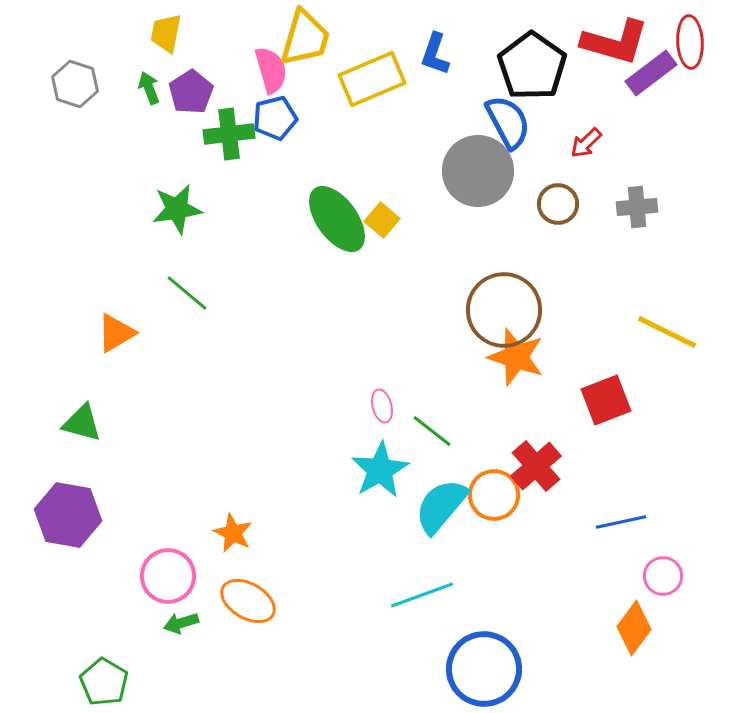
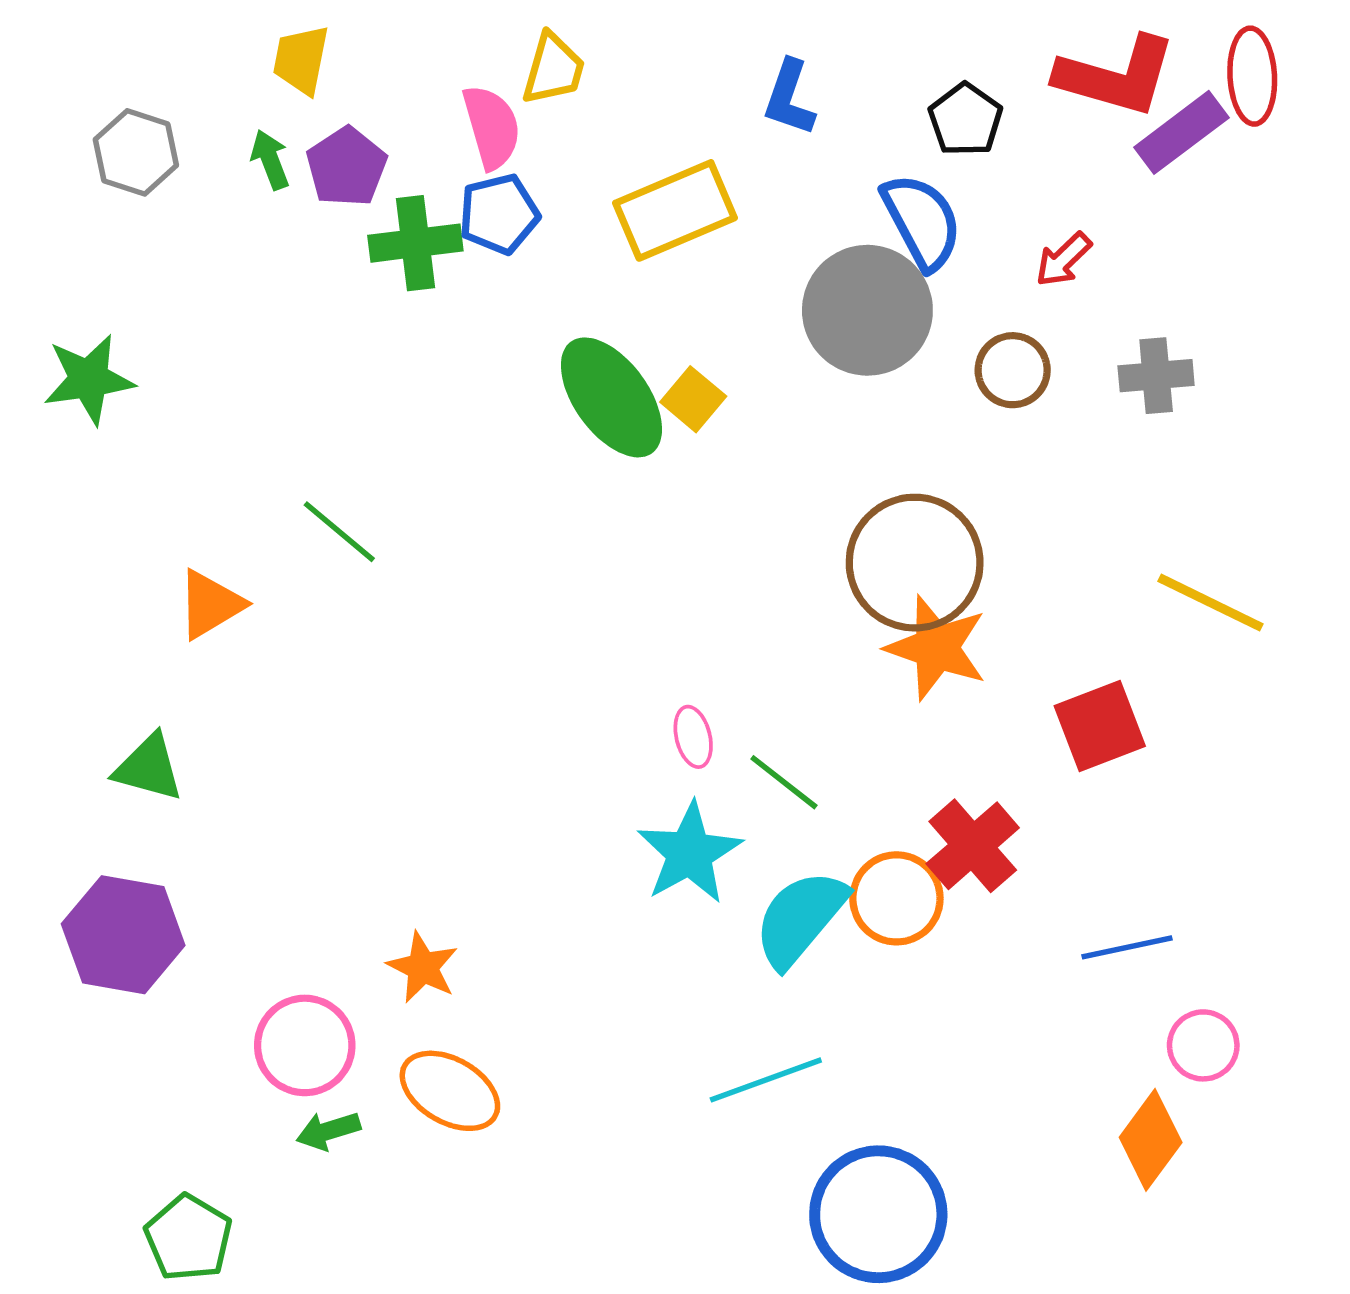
yellow trapezoid: (305, 38) -> (553, 69), size x0.7
black pentagon: (532, 66) -> (965, 120), size x0.6
yellow rectangle: (372, 79) -> (675, 210), moved
green star: (177, 209) -> (89, 379), moved

